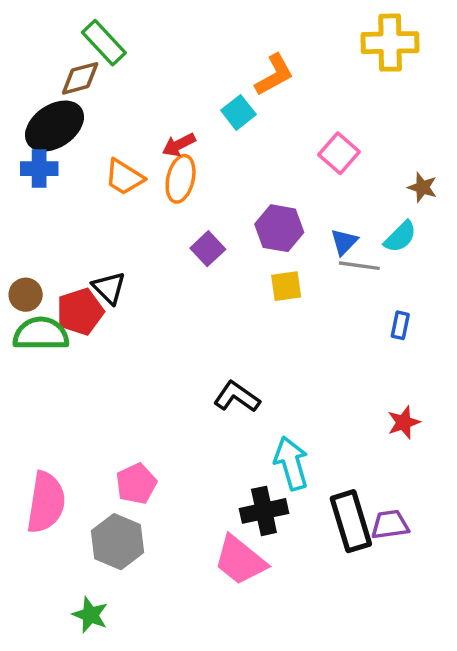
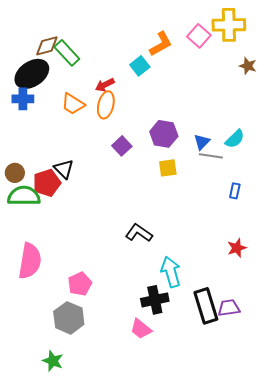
green rectangle: (104, 43) -> (67, 53), moved
pink square: (339, 153) -> (199, 36), moved
brown star: (422, 187) -> (248, 66), moved
pink semicircle: (46, 502) -> (30, 261), moved
pink trapezoid: (240, 560) -> (141, 329), size x0.7

